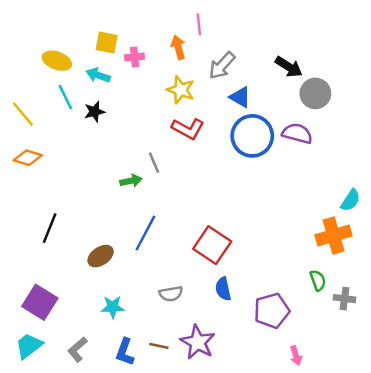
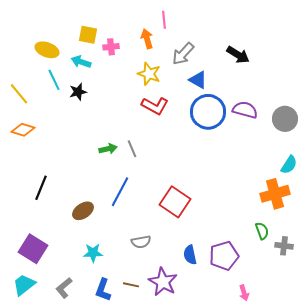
gray circle: (315, 93) -> (285, 119), moved
gray line: (154, 163) -> (132, 149), moved
blue semicircle: (223, 289) -> (190, 255), moved

